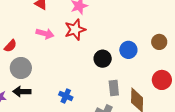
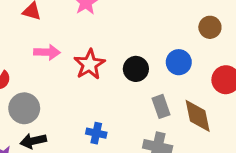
red star: (75, 30) -> (89, 64), moved
blue circle: (128, 50) -> (179, 62), moved

